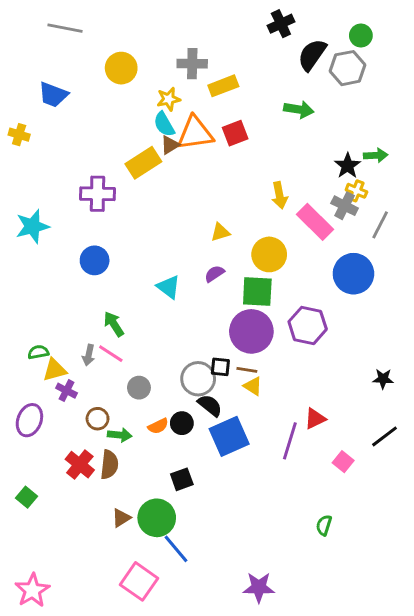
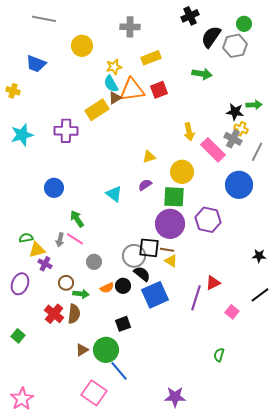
gray cross: (192, 64) -> (130, 27), moved
black star: (348, 166) -> (235, 112), turned -30
cyan star: (32, 226) -> (22, 135), moved
blue circle: (95, 260) -> (54, 188), moved
black square: (220, 367) -> (149, 248), size x1.5

